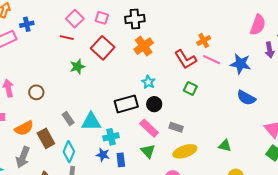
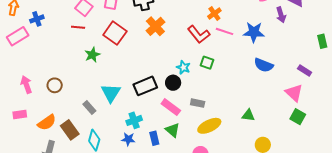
cyan star: (148, 82) -> (183, 67), moved
cyan triangle: (91, 122) -> (111, 93), moved, turned -50
blue rectangle: (121, 160) -> (154, 138), moved

